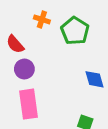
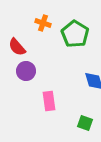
pink rectangle: (29, 104) -> (49, 101), moved, size x0.7

